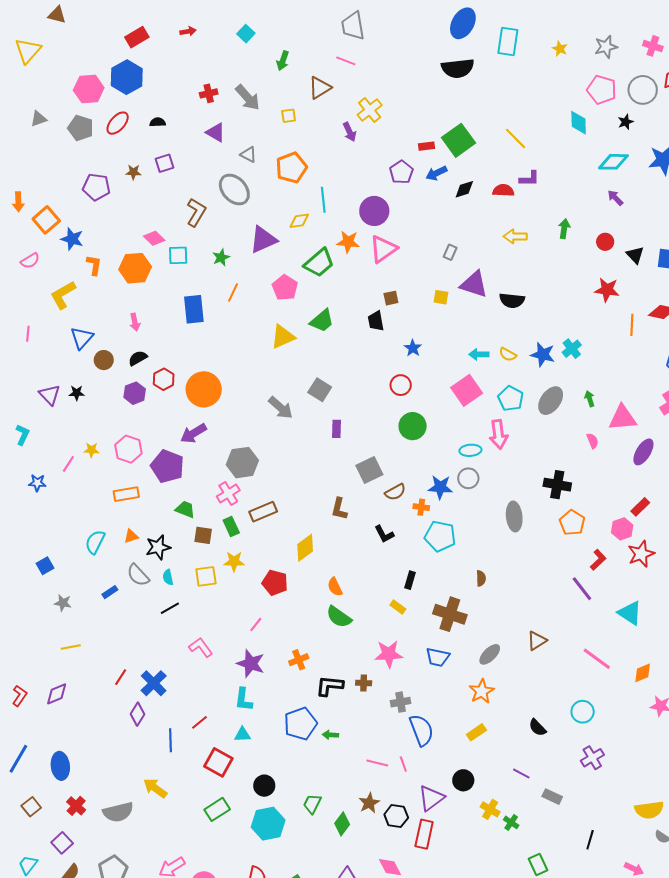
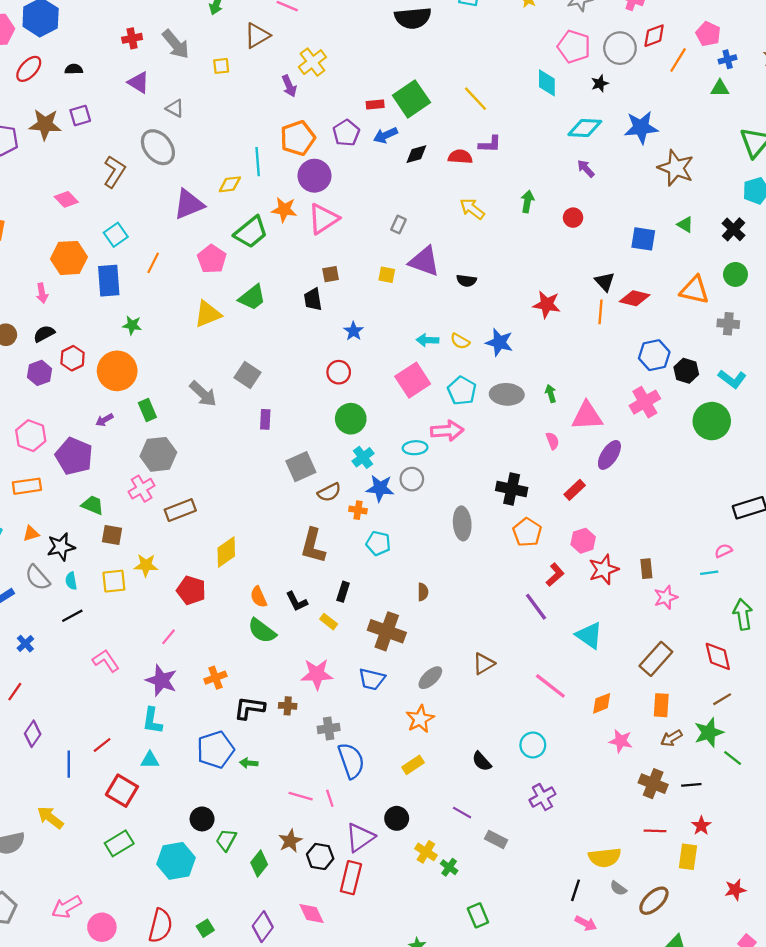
orange pentagon: (291, 168) -> (298, 138), moved
brown star: (133, 172) -> (45, 124), size x1.8
yellow arrow: (515, 236) -> (472, 209), turned 35
cyan square: (178, 255) -> (116, 235), moved, turned -35
black triangle: (635, 255) -> (605, 282), moved
green star: (221, 257) -> (132, 325), moved, turned 30
orange hexagon: (135, 268) -> (69, 258), moved
red star: (607, 290) -> (547, 304), moved
black semicircle: (512, 300) -> (466, 281), size x0.7
cyan cross: (572, 349) -> (363, 457), moved
gray ellipse: (551, 401) -> (507, 394), turned 56
purple arrow: (193, 433) -> (104, 420), size x0.6
pink arrow: (498, 434) -> (447, 431), turned -88
red rectangle: (640, 507) -> (575, 490), moved
brown L-shape: (339, 509) -> (313, 546), moved, size x1.4
green rectangle: (231, 526) -> (147, 410), moved
black L-shape: (384, 534) -> (297, 601), moved
cyan pentagon: (440, 536) -> (378, 543), size x0.7
blue cross: (154, 683) -> (25, 644), moved, size x0.6
black circle: (264, 786) -> (202, 819), moved
black line: (590, 840) -> (576, 890), moved

